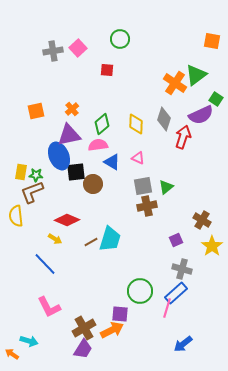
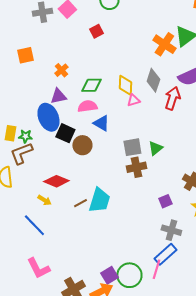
red square: (107, 70) -> (96, 31), turned -32
orange square: (36, 111) -> (25, 55), moved
green diamond: (102, 124) -> (91, 85), turned 40
purple triangle: (69, 135) -> (58, 96), size x0.7
pink triangle: (138, 158) -> (133, 100), moved, turned -40
black square: (76, 172) -> (65, 133), turned 30
green circle: (140, 291) -> (129, 275), moved
purple square: (120, 314) -> (109, 275), turned -36

